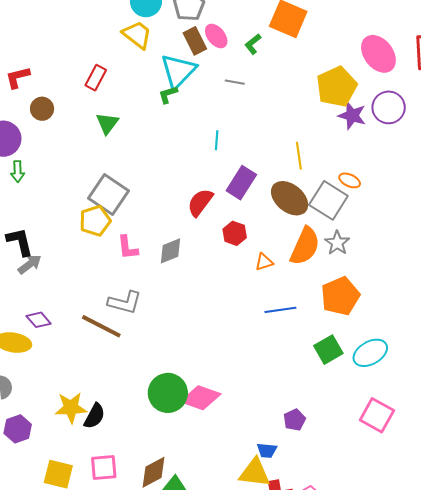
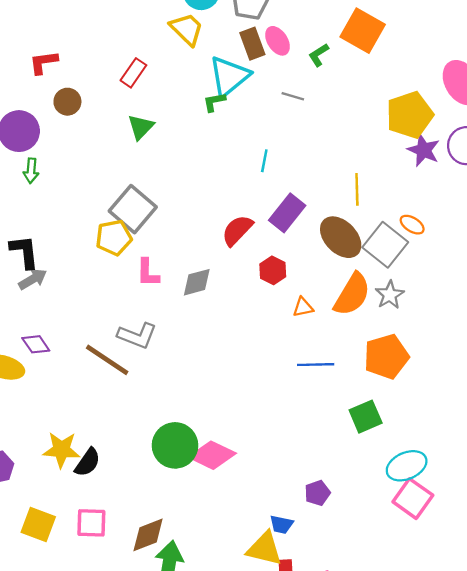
cyan ellipse: (370, 353) -> (407, 466), moved

